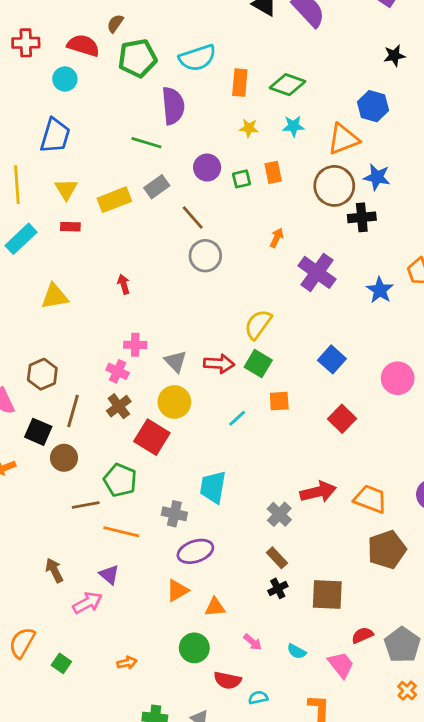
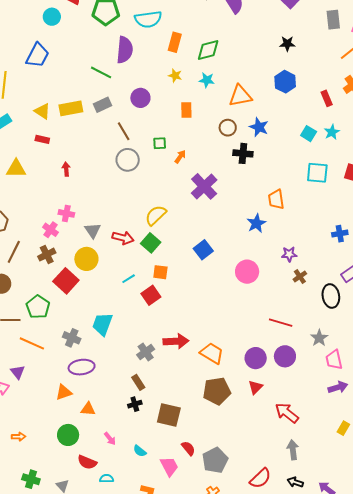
green diamond: (288, 85) -> (208, 50), turned -45
blue hexagon: (373, 106) -> (285, 82), moved
green square: (241, 179) -> (160, 143), moved
brown circle: (334, 186) -> (228, 128), size x0.6
yellow triangle: (66, 189) -> (42, 111), moved, turned -36
red rectangle: (70, 227) -> (42, 139), moved
blue star: (380, 290) -> (256, 223), moved
red square: (342, 419) -> (151, 295), moved
red semicircle: (362, 635) -> (188, 448), turned 63

